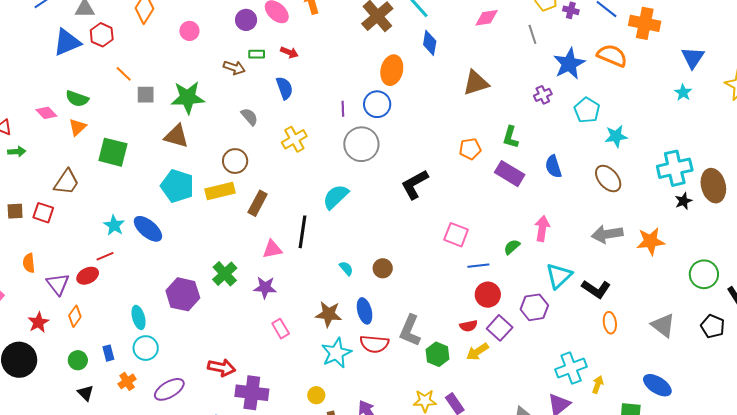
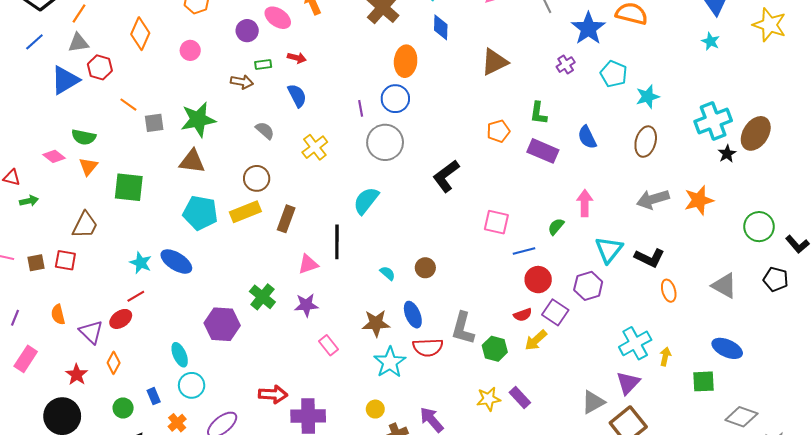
brown ellipse: (608, 179) -> (646, 142), turned 64
brown ellipse: (713, 186) -> (756, 133), turned 56

